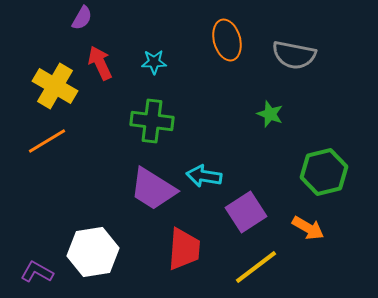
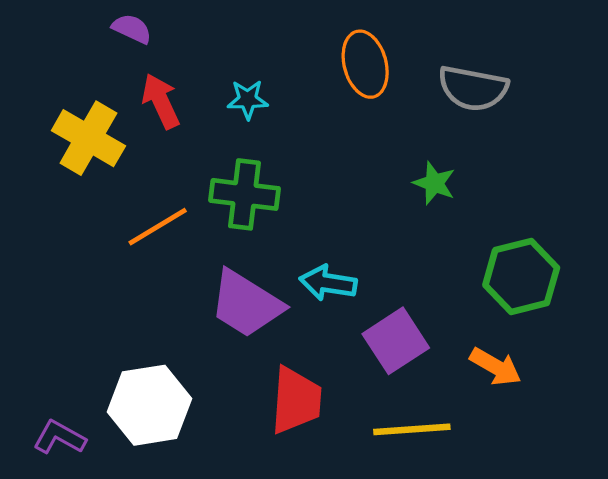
purple semicircle: (82, 18) -> (132, 29), turned -95
orange line: (47, 141) -> (158, 227), moved
yellow line: (256, 267) -> (412, 429), turned 33

